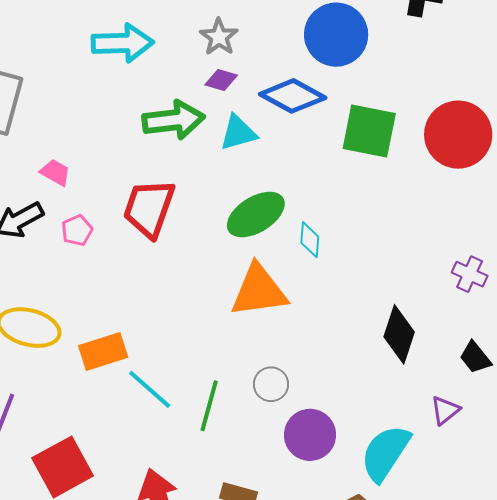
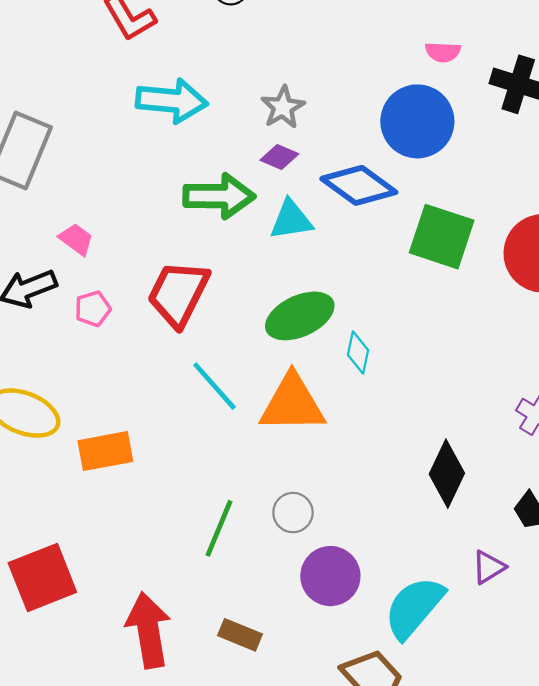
cyan line: (150, 389) -> (214, 386), moved

